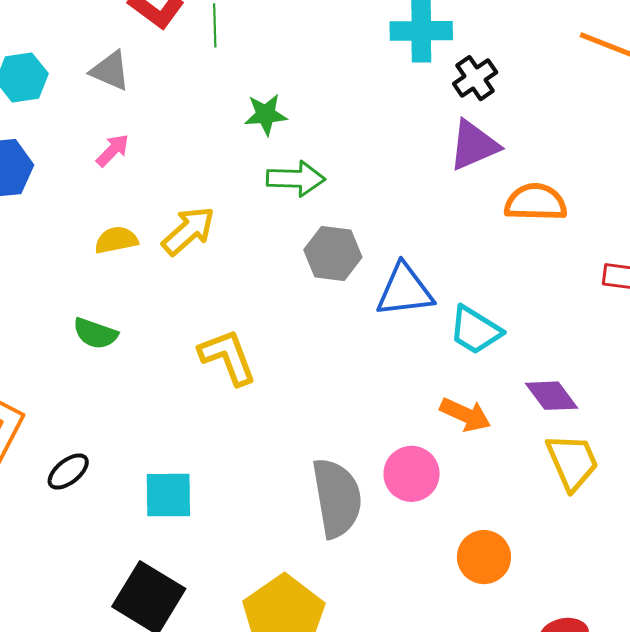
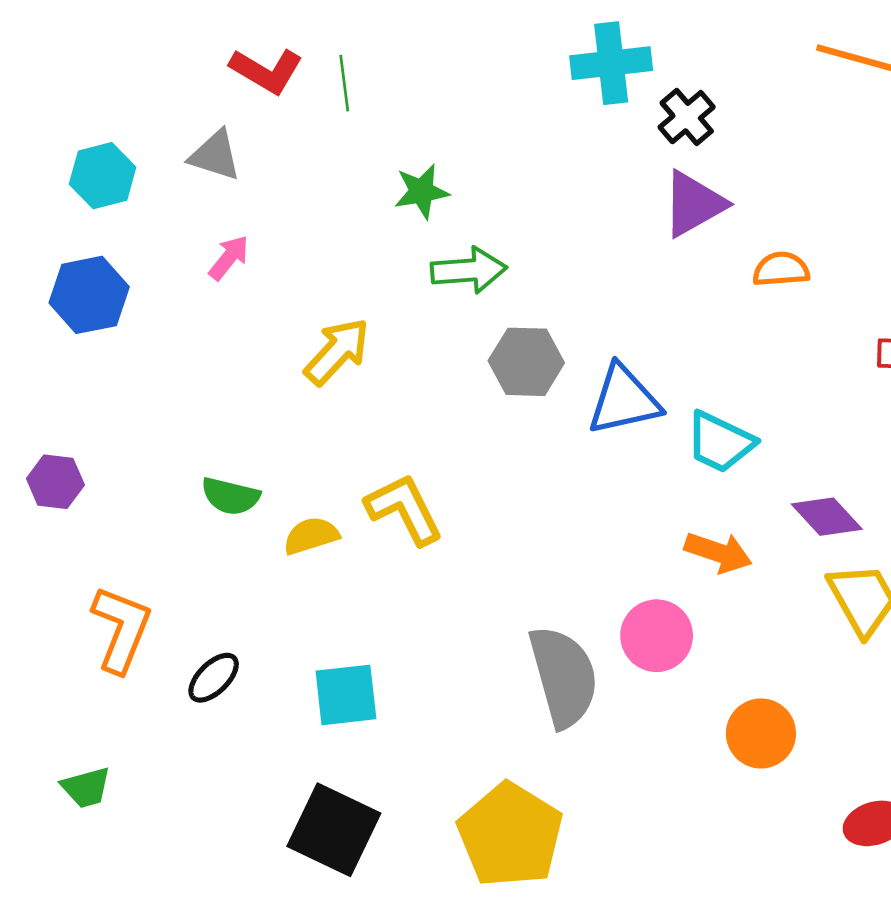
orange semicircle: (536, 202) -> (781, 269), size x0.7
yellow semicircle: (116, 240) -> (311, 536), moved

